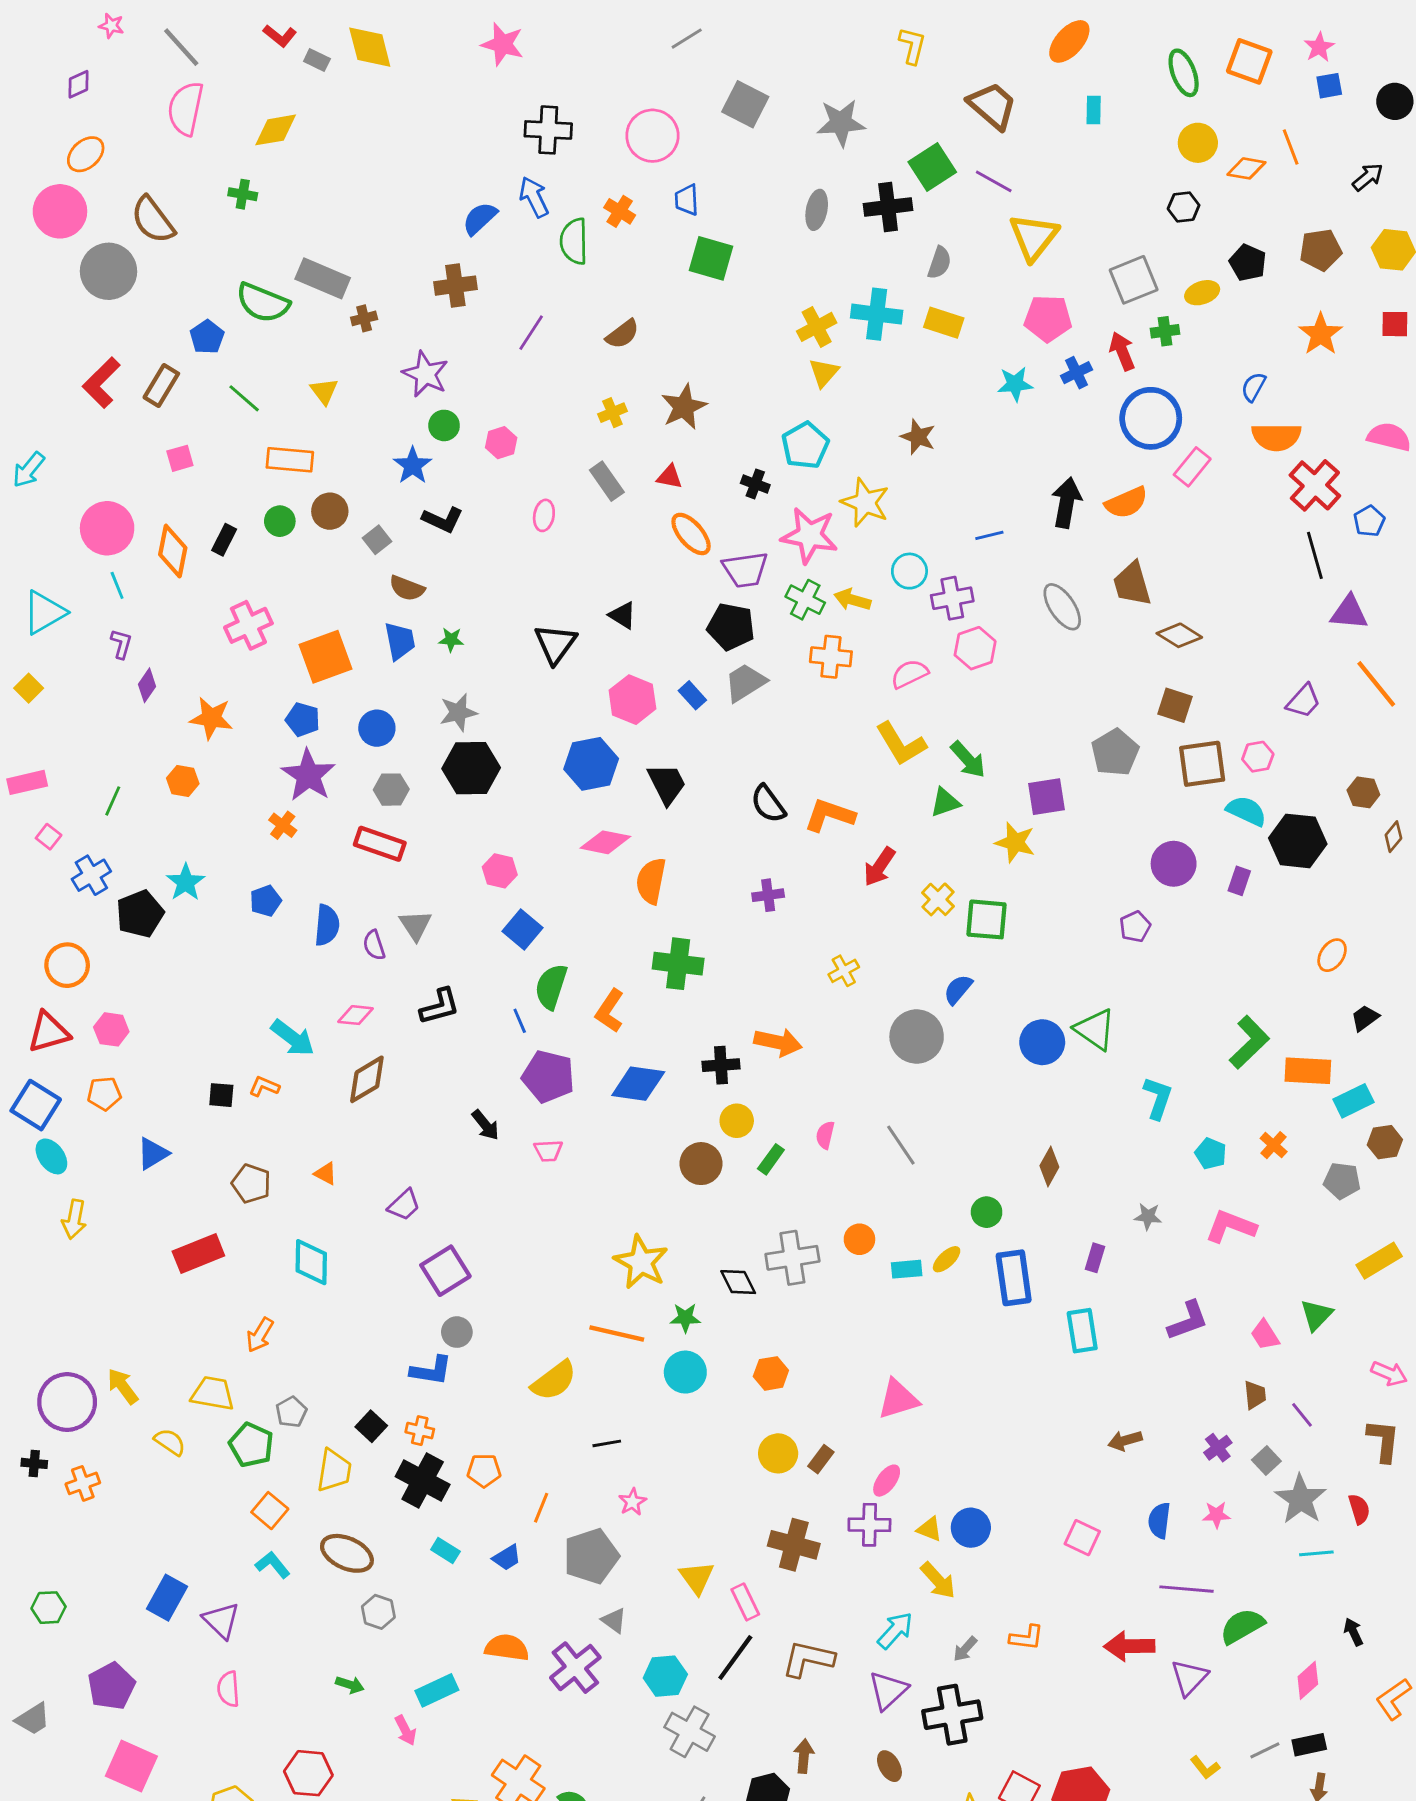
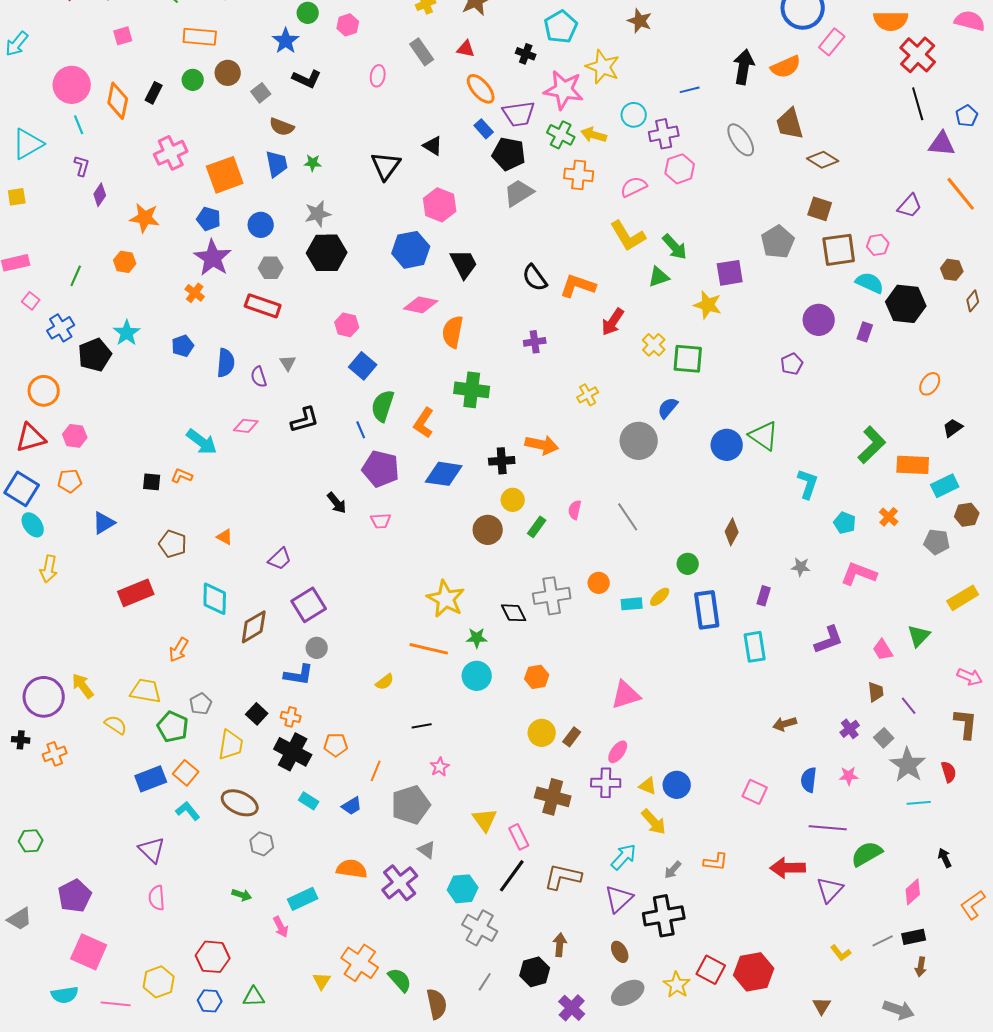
blue pentagon: (1369, 521) -> (967, 116), moved
yellow square: (29, 688) -> (17, 197), turned 36
blue rectangle: (692, 695) -> (484, 129), moved
gray triangle: (415, 925) -> (288, 363), size x0.7
brown diamond: (367, 1079) -> (254, 627), moved
yellow semicircle: (554, 1381) -> (385, 682), size x0.6
blue rectangle: (167, 1598) -> (151, 779), moved, turned 40

